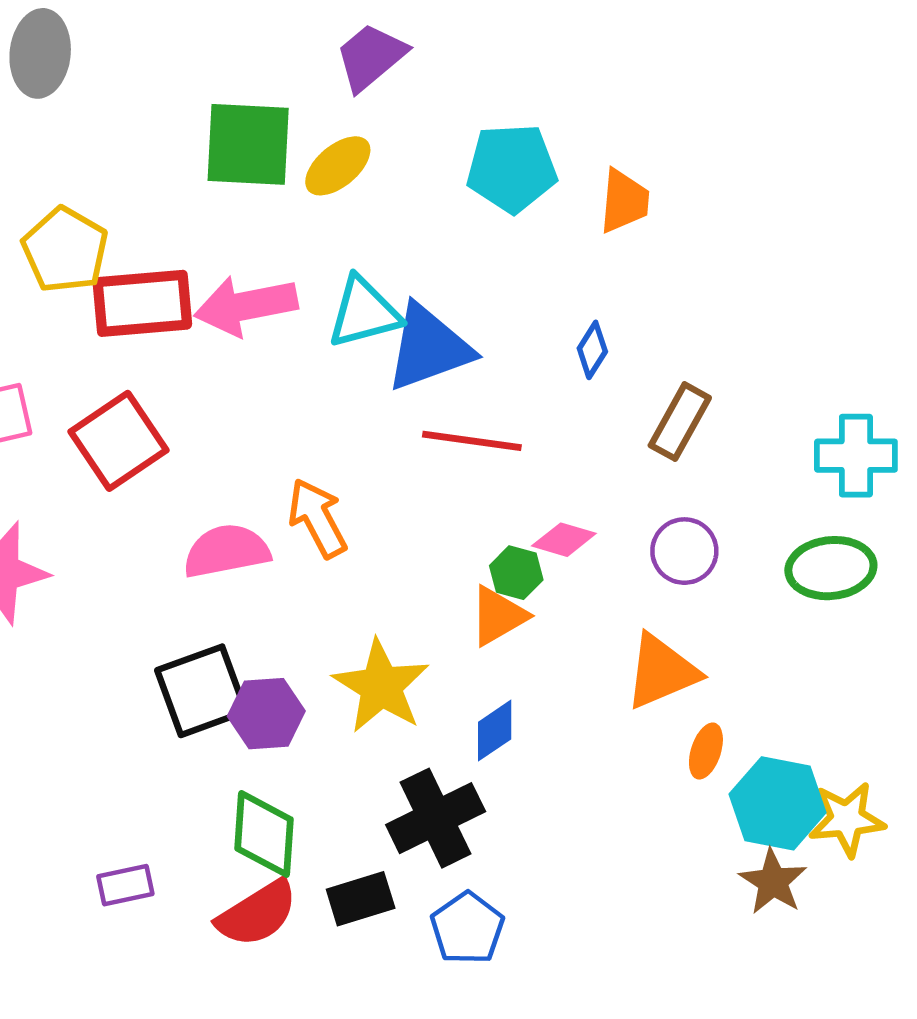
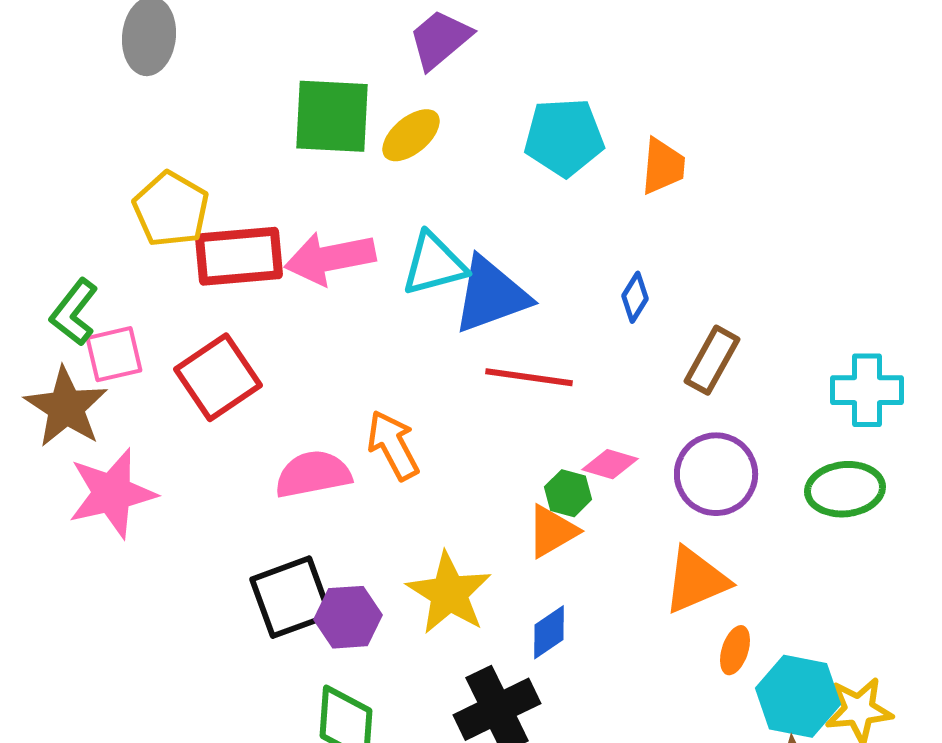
purple circle: (684, 551) -> (716, 474), size x1.4

